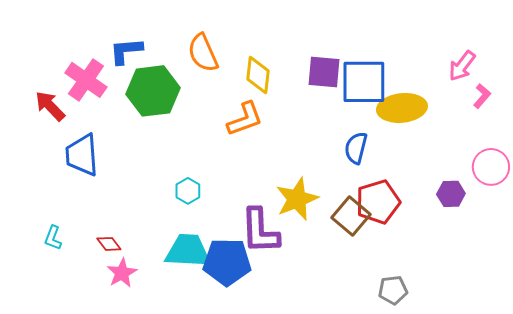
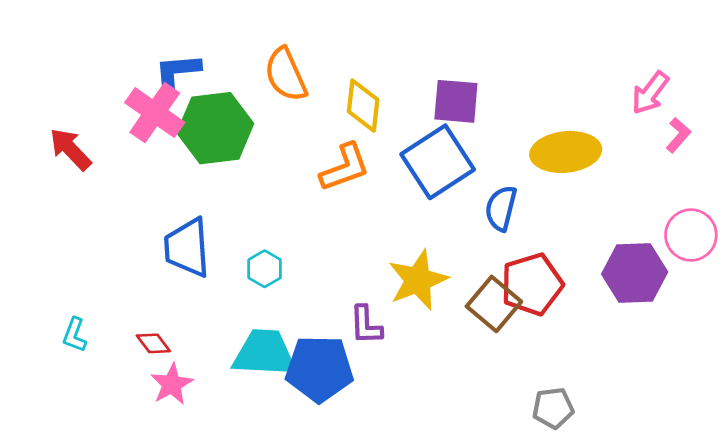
pink cross: (86, 80) -> (155, 113), moved
blue square: (364, 82) -> (438, 162), moved, turned -33
blue trapezoid: (82, 155) -> (187, 248), moved
purple hexagon: (451, 194) -> (635, 273), size x1.6
purple L-shape: (260, 231) -> (366, 325), size x0.6

